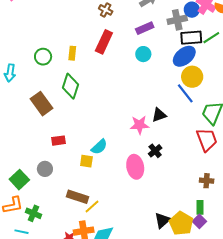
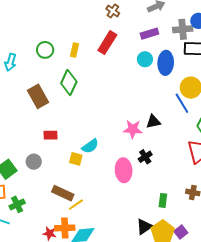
blue ellipse: (184, 56) -> (166, 63), moved, turned -55
green rectangle: (200, 207) -> (163, 200), moved
green cross: (34, 213) -> (17, 204), turned 35

